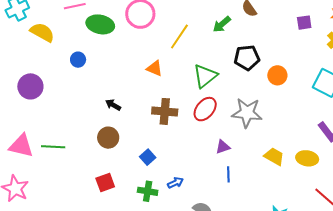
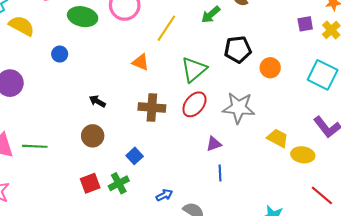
purple square: (304, 23) -> (305, 24), moved
yellow trapezoid: (274, 156) -> (278, 138), moved
blue arrow: (175, 183) -> (164, 195), moved
green cross: (148, 191) -> (119, 183), moved, turned -36

